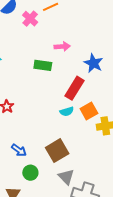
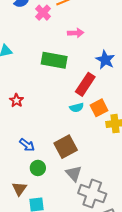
pink arrow: (62, 46) -> (76, 33), moved
green rectangle: (43, 65) -> (54, 60), size x1.4

